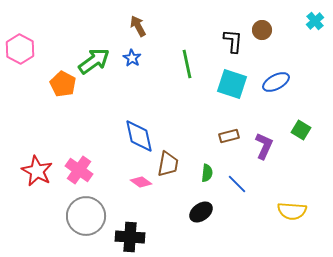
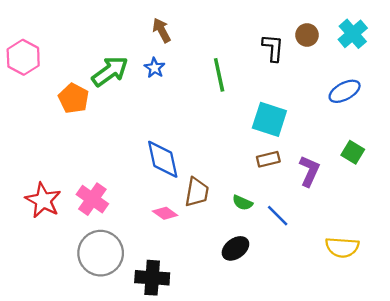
cyan cross: (315, 21) -> (353, 34), moved, size x1.4
blue ellipse: (276, 82) -> (345, 91), moved
cyan square: (232, 84) -> (269, 119), moved
green semicircle: (207, 173) -> (242, 203), turned 108

